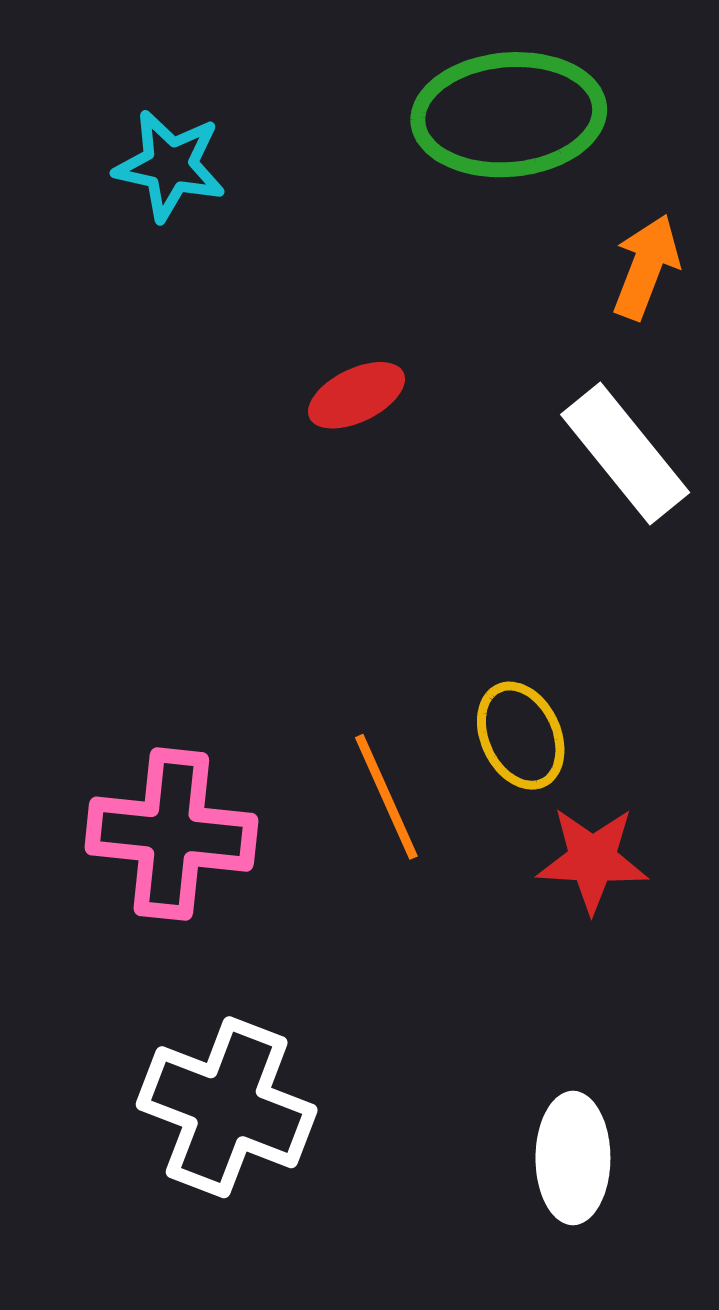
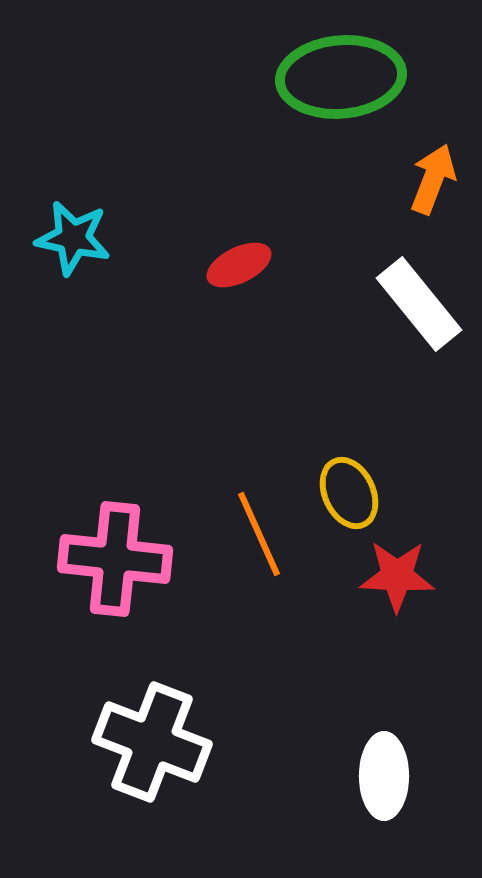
cyan star: (170, 165) -> (73, 238), moved

